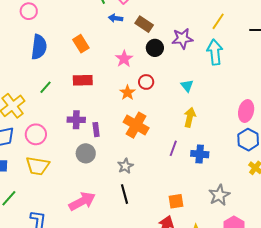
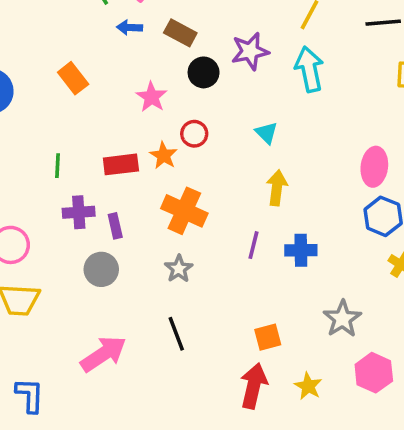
red rectangle: (83, 80) -> (121, 164), moved
green line: (45, 87) -> (58, 166), moved, turned -32
gray star: (125, 166) -> (179, 269), moved

